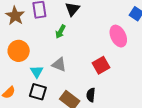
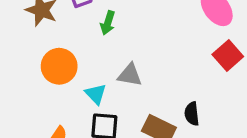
green arrow: (60, 32) -> (108, 23), moved
red square: (101, 65) -> (228, 55), moved

